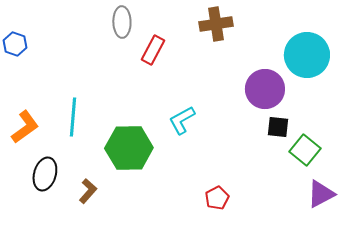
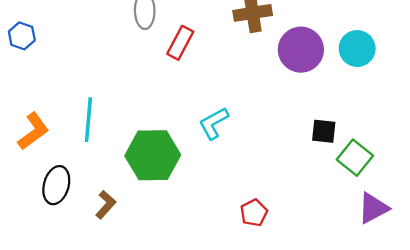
cyan circle: (307, 55) -> (357, 49), size x0.7
purple circle: (265, 89) -> (301, 50), moved

